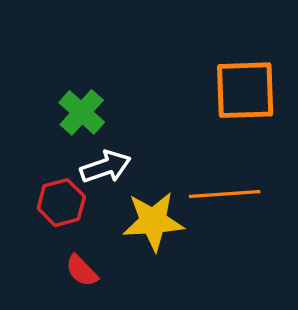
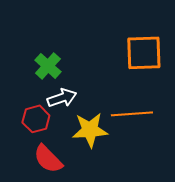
red semicircle: (82, 271) -> (48, 159), size x1.5

